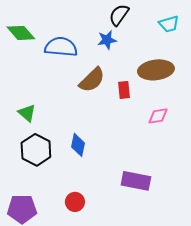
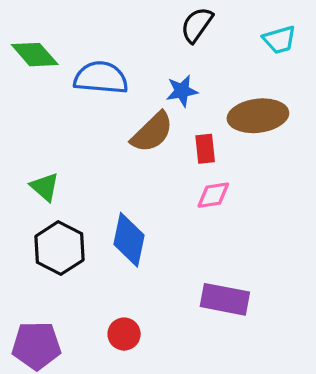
blue star: (107, 40) -> (182, 91), moved
pink diamond: (158, 116) -> (213, 195), moved
blue diamond: (78, 145) -> (129, 240), size x1.4

